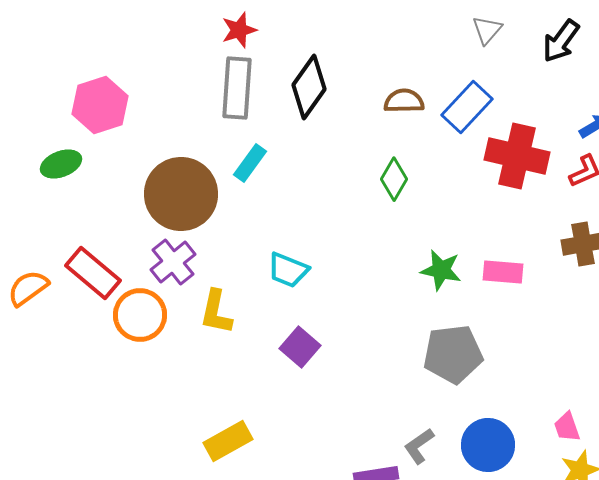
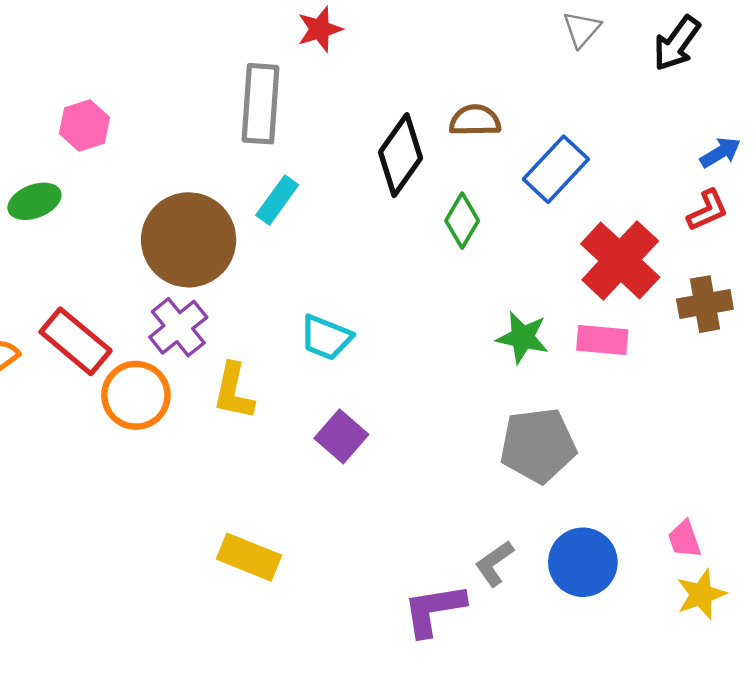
red star: (239, 30) -> (320, 29), moved
black diamond: (309, 87) -> (401, 155), moved
pink hexagon: (100, 105) -> (85, 126), size x0.7
blue rectangle: (467, 107) -> (556, 169), moved
red cross: (517, 156) -> (620, 260), moved, turned 30
yellow rectangle: (228, 441) -> (249, 557), turned 51

